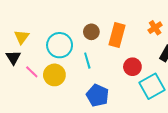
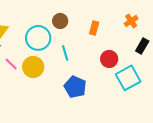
brown circle: (91, 32) -> (60, 21), moved
orange rectangle: (117, 35) -> (94, 28), size x0.6

